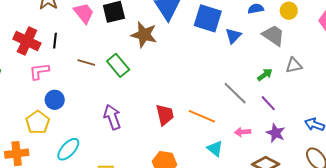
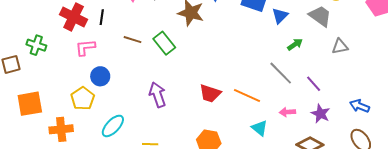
green arrow: (265, 75) -> (295, 44), moved
red trapezoid: (165, 115) -> (210, 93), turned 120

